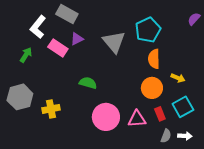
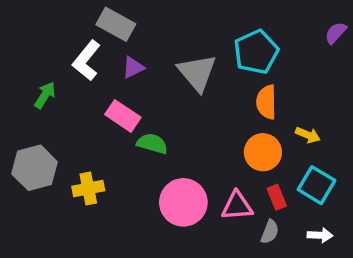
white L-shape: (38, 27) -> (86, 61), moved
pink rectangle: (58, 48) -> (123, 116), moved
cyan square: (183, 107) -> (317, 185), turned -30
gray semicircle: (166, 136) -> (270, 232), moved

